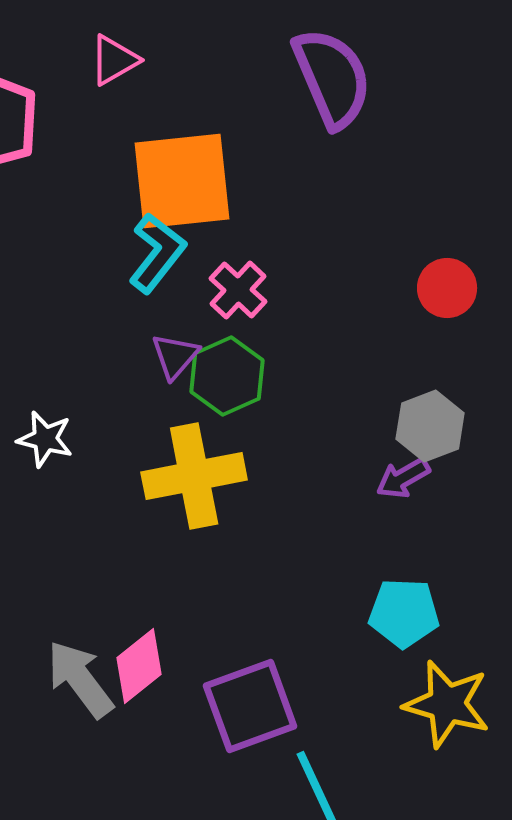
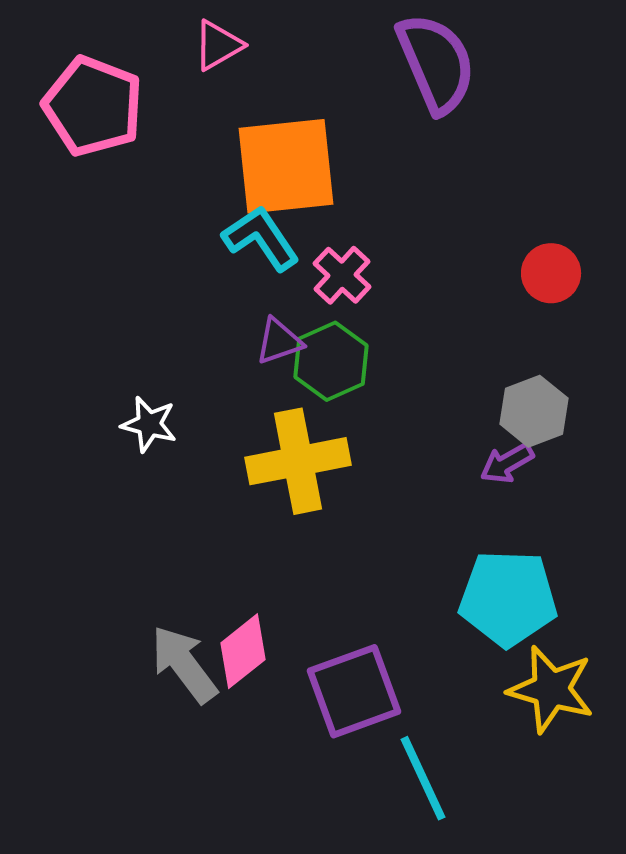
cyan L-shape: (157, 253) -> (261, 238), turned -72
purple triangle: (175, 356) -> (279, 341), turned 30
cyan pentagon: (404, 613) -> (508, 598), size x1.4

